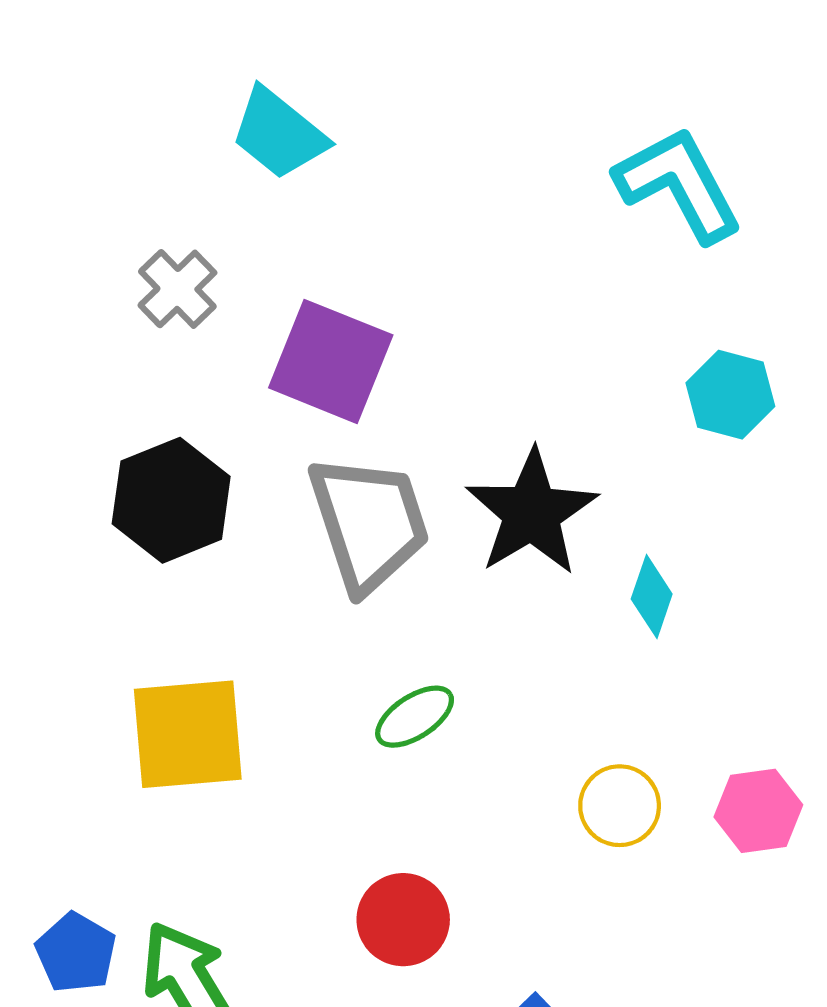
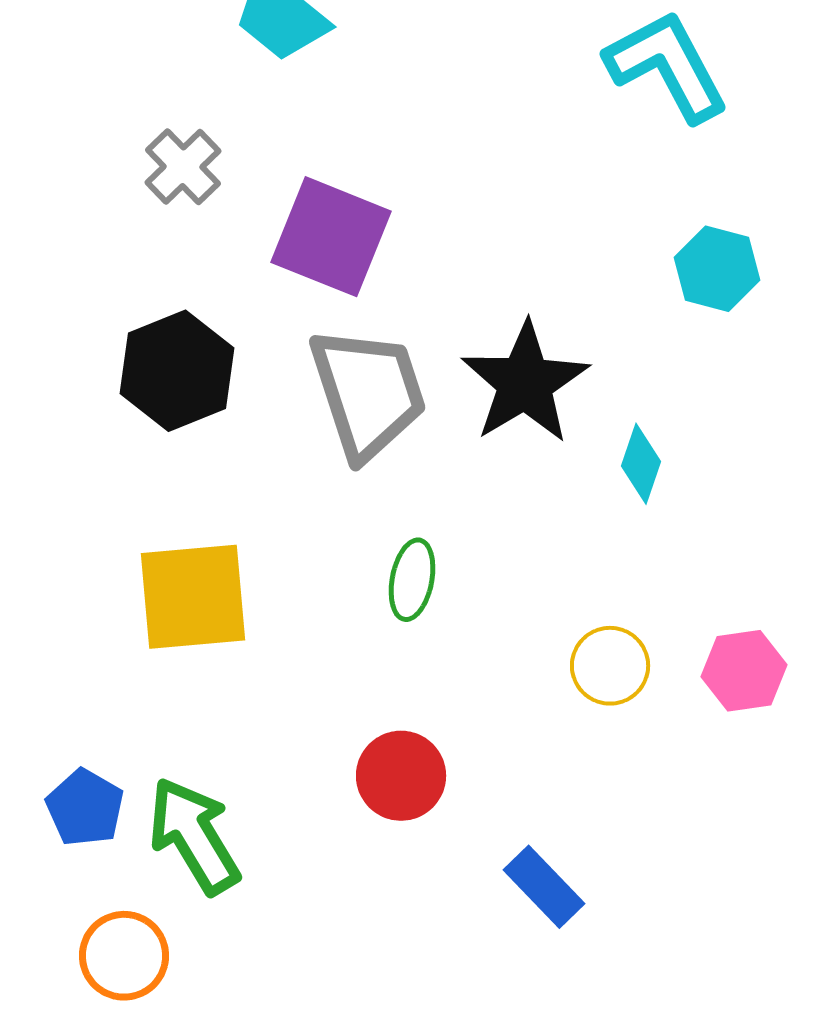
green ellipse: (415, 717) -> (412, 580), turned -46

